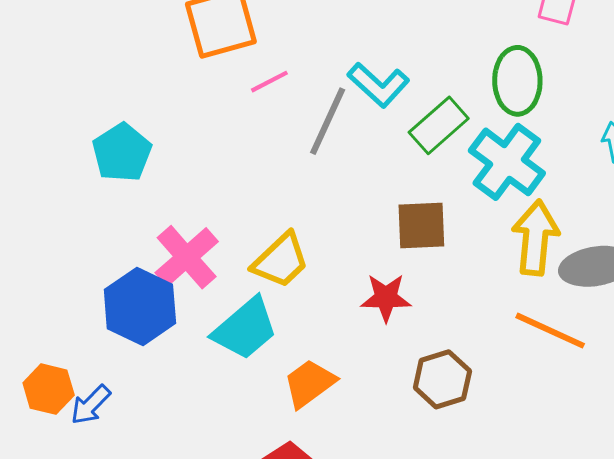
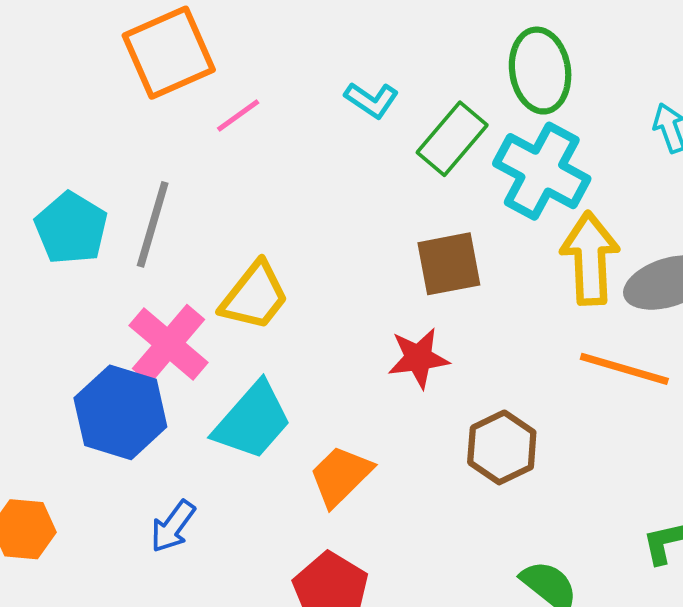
cyan L-shape: (378, 85) -> (372, 100), size x0.7
gray line: (328, 121) -> (153, 224), moved
yellow trapezoid: (281, 260) -> (255, 296), moved
blue arrow: (91, 405) -> (173, 526), moved

